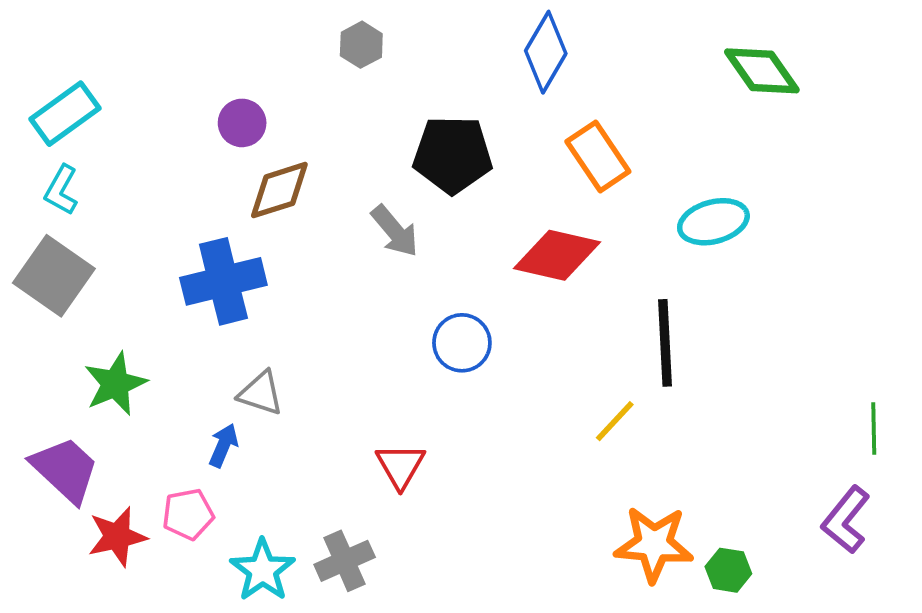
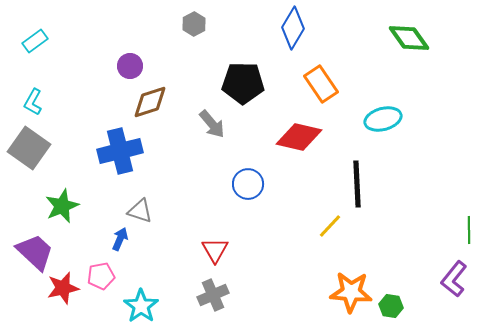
cyan rectangle: (65, 114) -> (35, 41), moved, size x0.7
gray cross: (345, 561) -> (213, 295), moved

